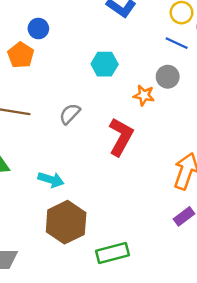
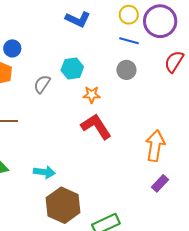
orange star: (144, 95) -> (92, 95), moved
gray semicircle: (70, 114) -> (42, 84), moved
red L-shape: (121, 137) -> (96, 126), turned -52

